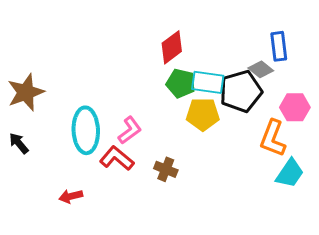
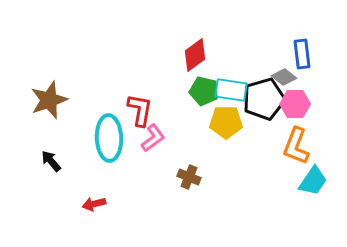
pink hexagon: (295, 107) -> (295, 104), moved
black arrow: (19, 143) -> (51, 161), moved
red L-shape: (117, 158) -> (140, 110), moved, turned 60

